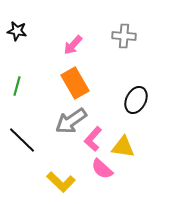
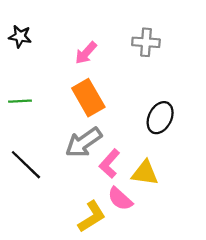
green line: (17, 86) -> (20, 101), turned 72
yellow L-shape: (61, 182) -> (92, 217), moved, turned -76

